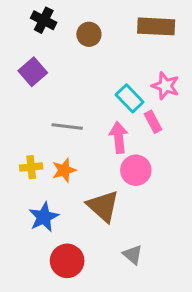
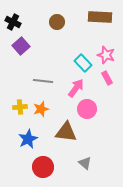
black cross: (44, 20) -> (13, 22), moved
pink rectangle: (153, 122) -> (107, 78), moved
pink arrow: (119, 137) -> (76, 88), turned 42
brown triangle: (103, 206) -> (66, 132), turned -35

